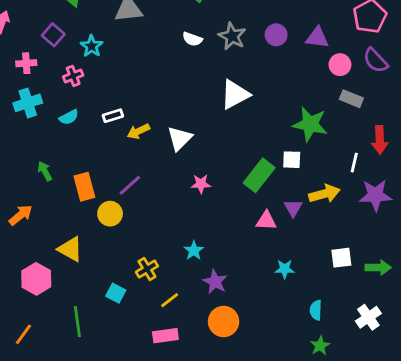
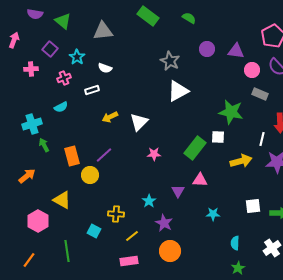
gray star: (232, 36) -> (170, 61), moved
white semicircle: (192, 39) -> (105, 68), moved
cyan cross: (28, 103) -> (32, 124), moved
white rectangle: (113, 116) -> (92, 90), moved
purple triangle: (293, 208) -> (178, 191), moved
yellow cross: (147, 269) -> (116, 214), turned 35

